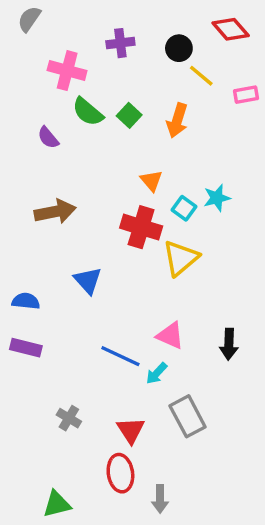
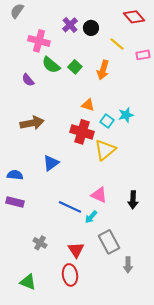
purple cross: (120, 43) -> (70, 25), turned -35
black circle: (179, 48) -> (91, 28), moved
orange triangle: (151, 181) -> (88, 105), turned -32
blue triangle: (88, 280) -> (51, 163), turned 36
gray arrow: (160, 499) -> (128, 265), moved
green triangle: (57, 504) -> (28, 282), moved, turned 36

